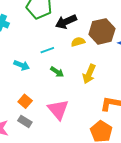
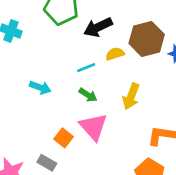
cyan line: (47, 50) -> (86, 68), moved
orange square: (25, 101) -> (64, 138), moved
pink triangle: (58, 110) -> (93, 127), moved

